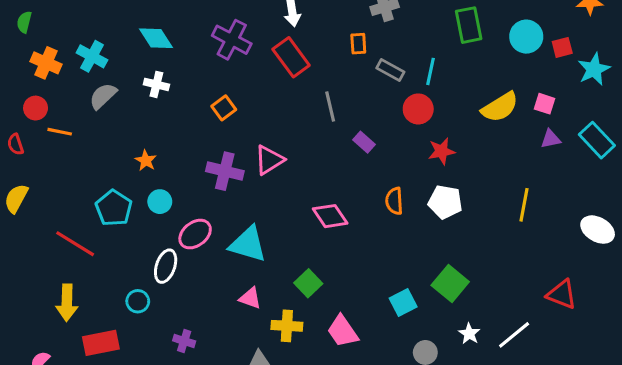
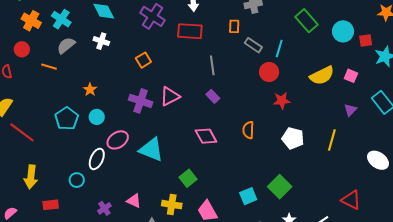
green rectangle: (469, 25) -> (306, 21), turned -35
red rectangle: (291, 57) -> (190, 31), turned -55
orange line: (60, 132) -> (49, 67), moved
purple triangle: (551, 139) -> (350, 110), moved, turned -40
purple rectangle: (364, 142) -> (213, 96), moved
white pentagon: (445, 202) -> (293, 138), moved
red line: (75, 244) -> (22, 132), moved
pink triangle: (250, 298) -> (134, 201), moved
purple cross: (184, 341) -> (104, 208), turned 32
red rectangle: (101, 343) -> (51, 205), size x0.7

